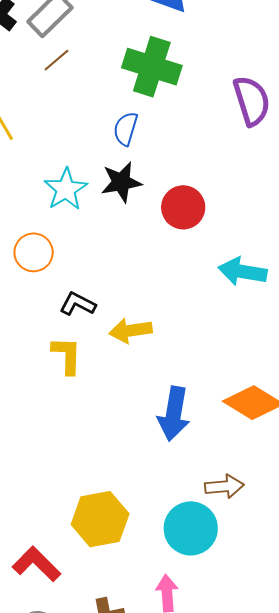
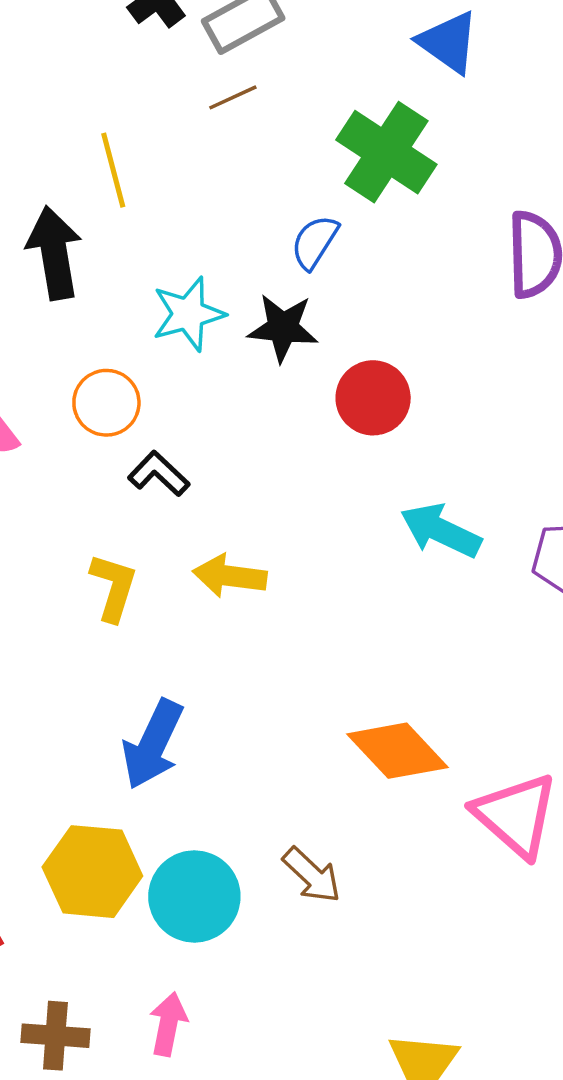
black L-shape: (78, 304) -> (159, 474), moved
blue arrow: (174, 414) -> (153, 744), moved
brown arrow: (224, 486) -> (312, 875), turned 33
cyan circle: (191, 528) -> (194, 896), moved

